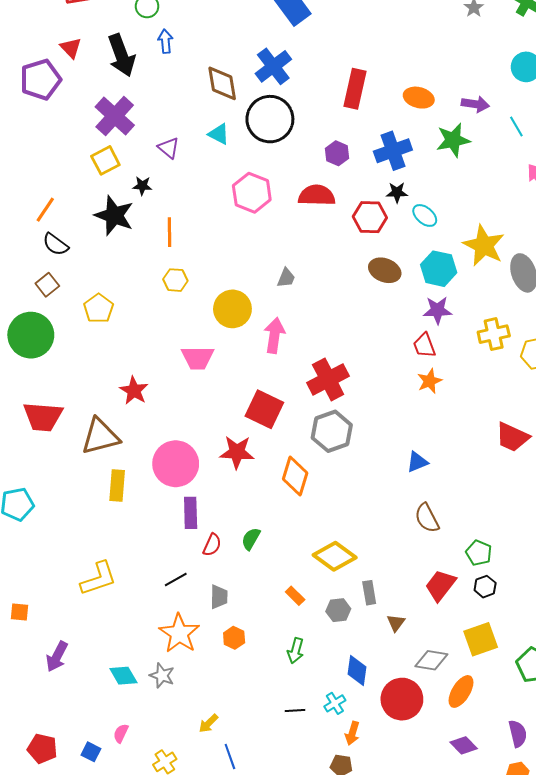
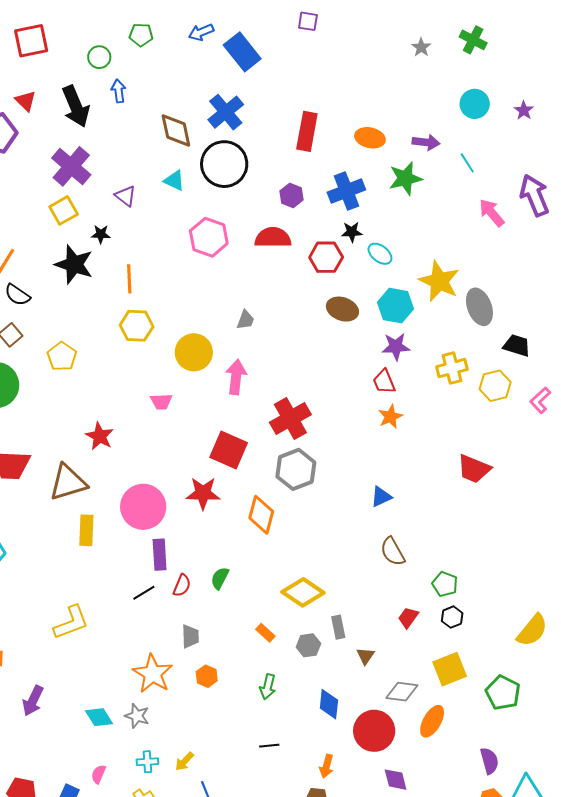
yellow hexagon: (175, 280) -> (137, 326), size x1.4
pink trapezoid: (198, 358) -> (161, 402), size x0.7
black line: (176, 579) -> (144, 593), moved
red trapezoid: (440, 585) -> (408, 617), size x0.7
cyan cross: (335, 703) -> (147, 762), moved, turned 30
purple diamond: (464, 745) -> (396, 780), moved, turned 32

